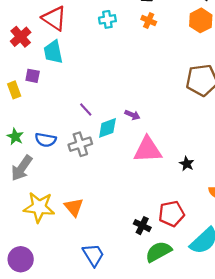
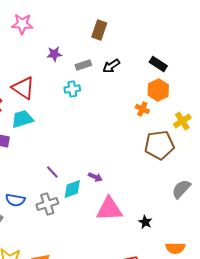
orange cross: (149, 20) -> (142, 109), moved
cyan trapezoid: (53, 52) -> (22, 119), turned 85

